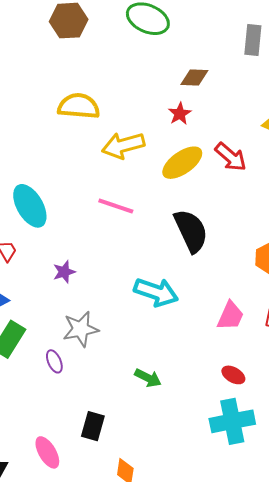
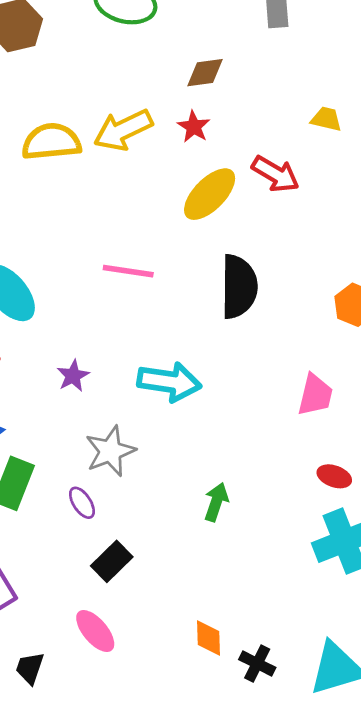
yellow arrow: (123, 145) -> (123, 130), moved
black semicircle: (191, 231) -> (239, 287), turned 36
cyan arrow: (156, 292) -> (169, 382), moved
green arrow: (148, 378) -> (216, 502), turned -88
black rectangle: (93, 426) -> (112, 561), moved, turned 40

